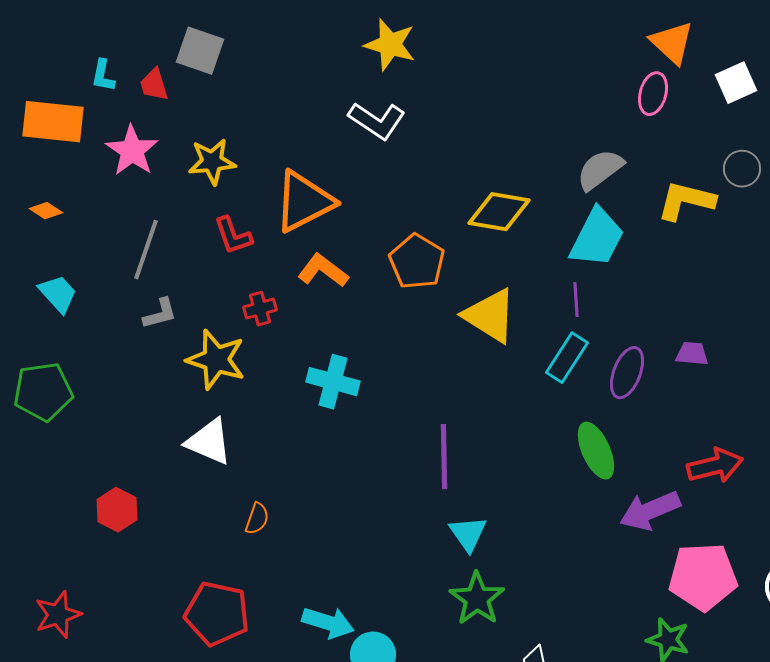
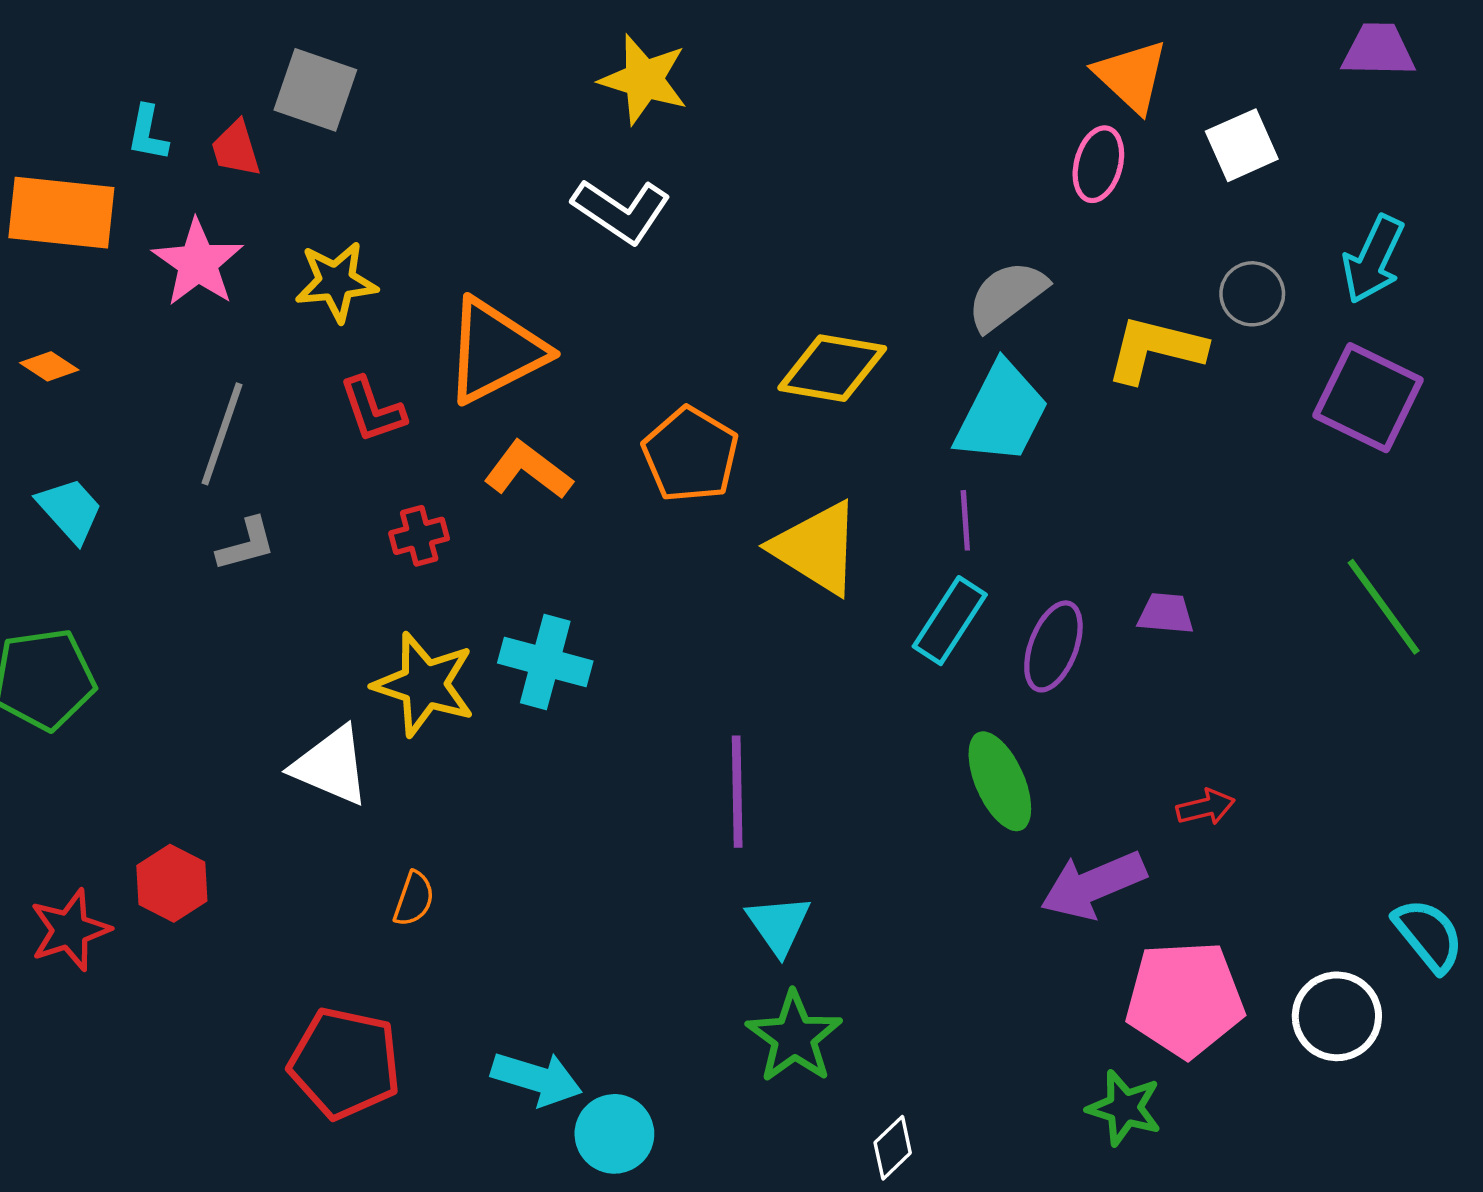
yellow star: (216, 360) -> (424, 684), moved
red arrow: (715, 466) -> (1206, 807), size x0.6
red star: (58, 615) -> (70, 930), moved

